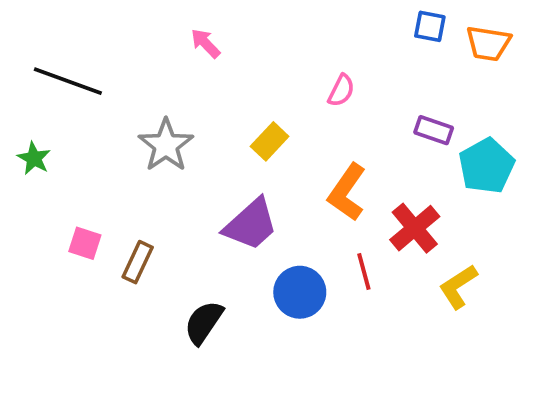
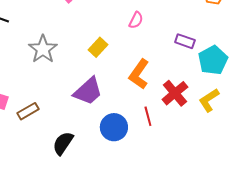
brown rectangle: (138, 262) -> (28, 111), turned 35
yellow L-shape: (458, 287) -> (209, 100), moved

